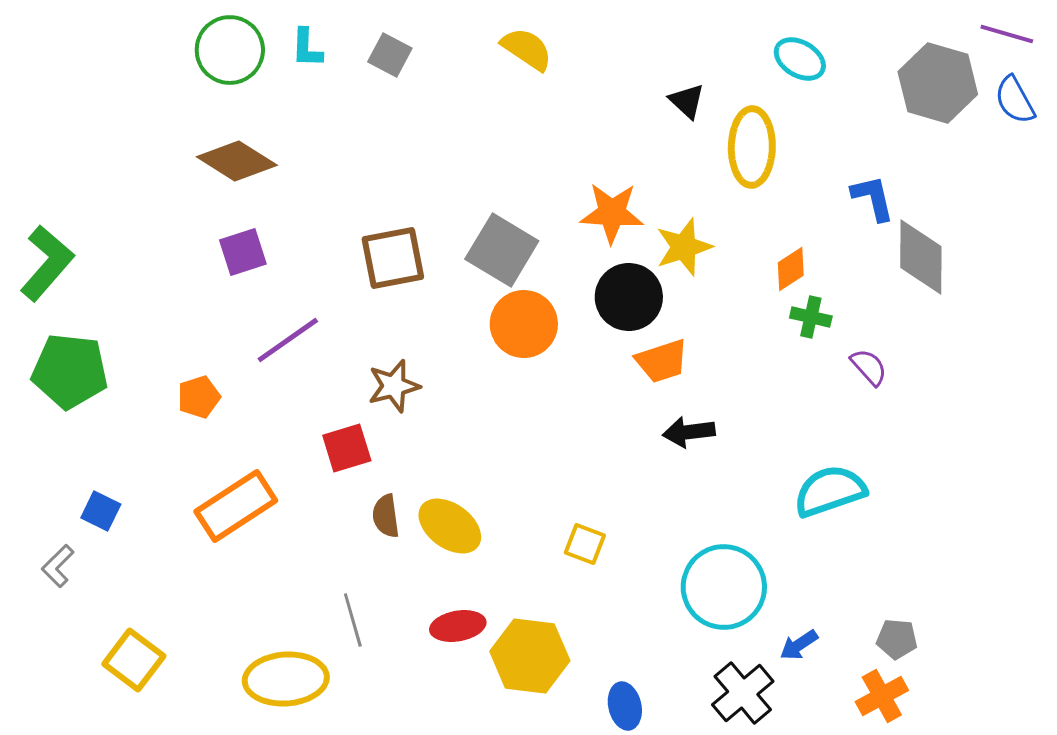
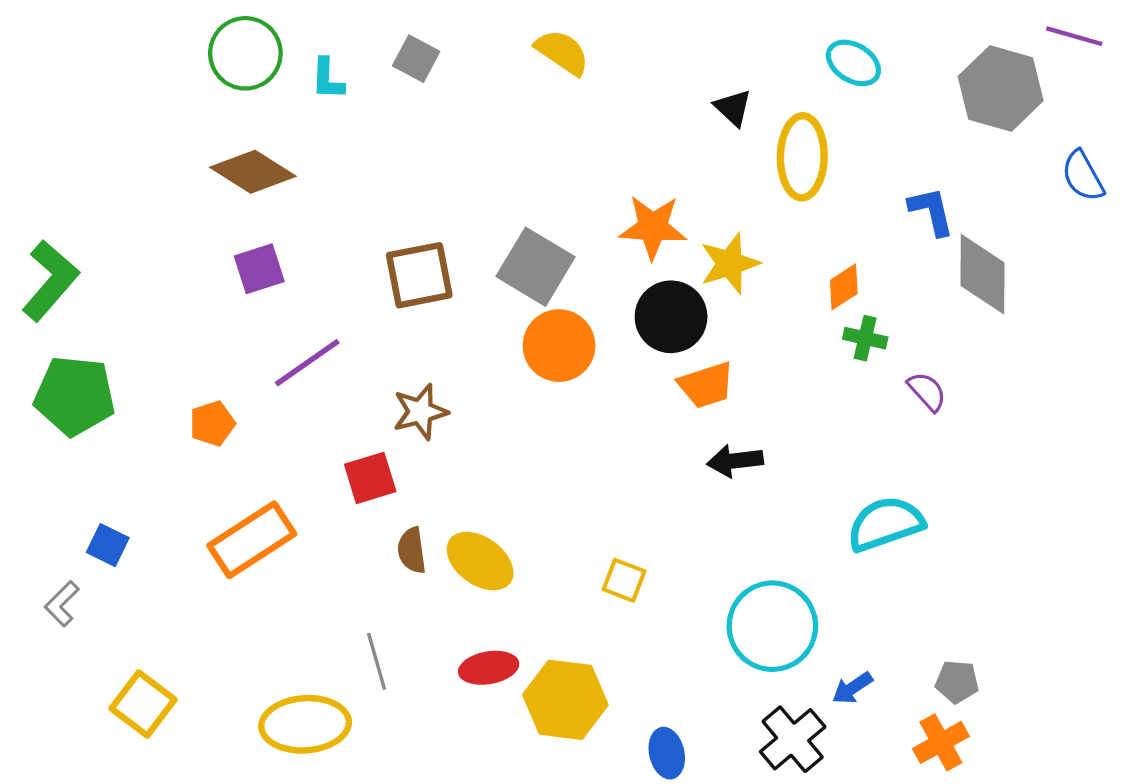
cyan L-shape: (307, 48) -> (328, 79), moved
blue semicircle: (1015, 100) -> (1083, 176), moved

